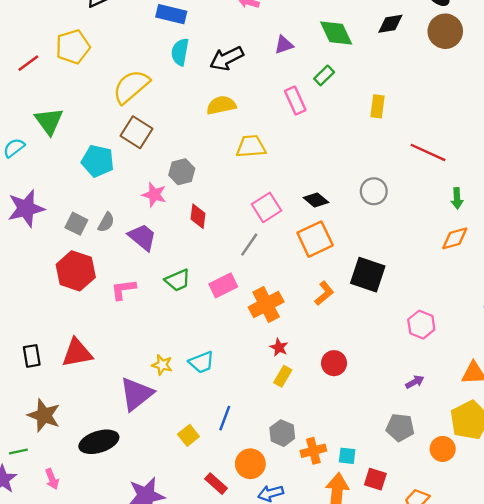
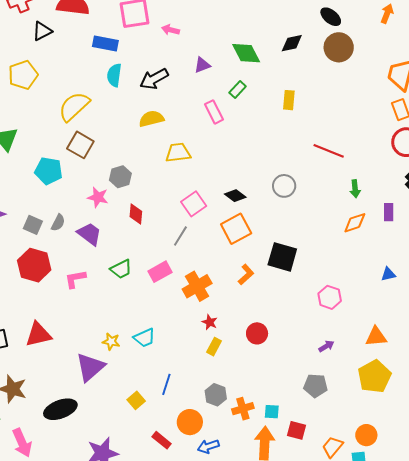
yellow rectangle: (377, 106) -> (289, 100), moved
orange circle: (443, 449) -> (366, 435), moved
pink arrow: (52, 479) -> (22, 443), size x1.6

